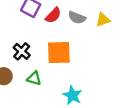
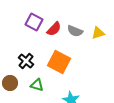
orange square: (59, 53) -> (59, 62), turned 30

